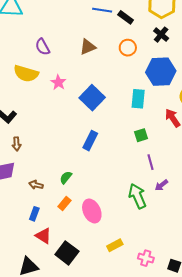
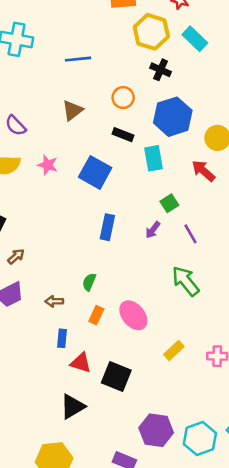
black rectangle: (126, 17) -> (123, 135), moved
brown arrow: (17, 144) -> (16, 256), turned -112
purple arrow: (161, 185) -> (153, 230), moved

